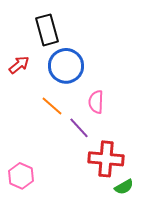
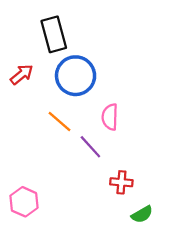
red cross: (106, 159) -> (121, 182), size x0.6

